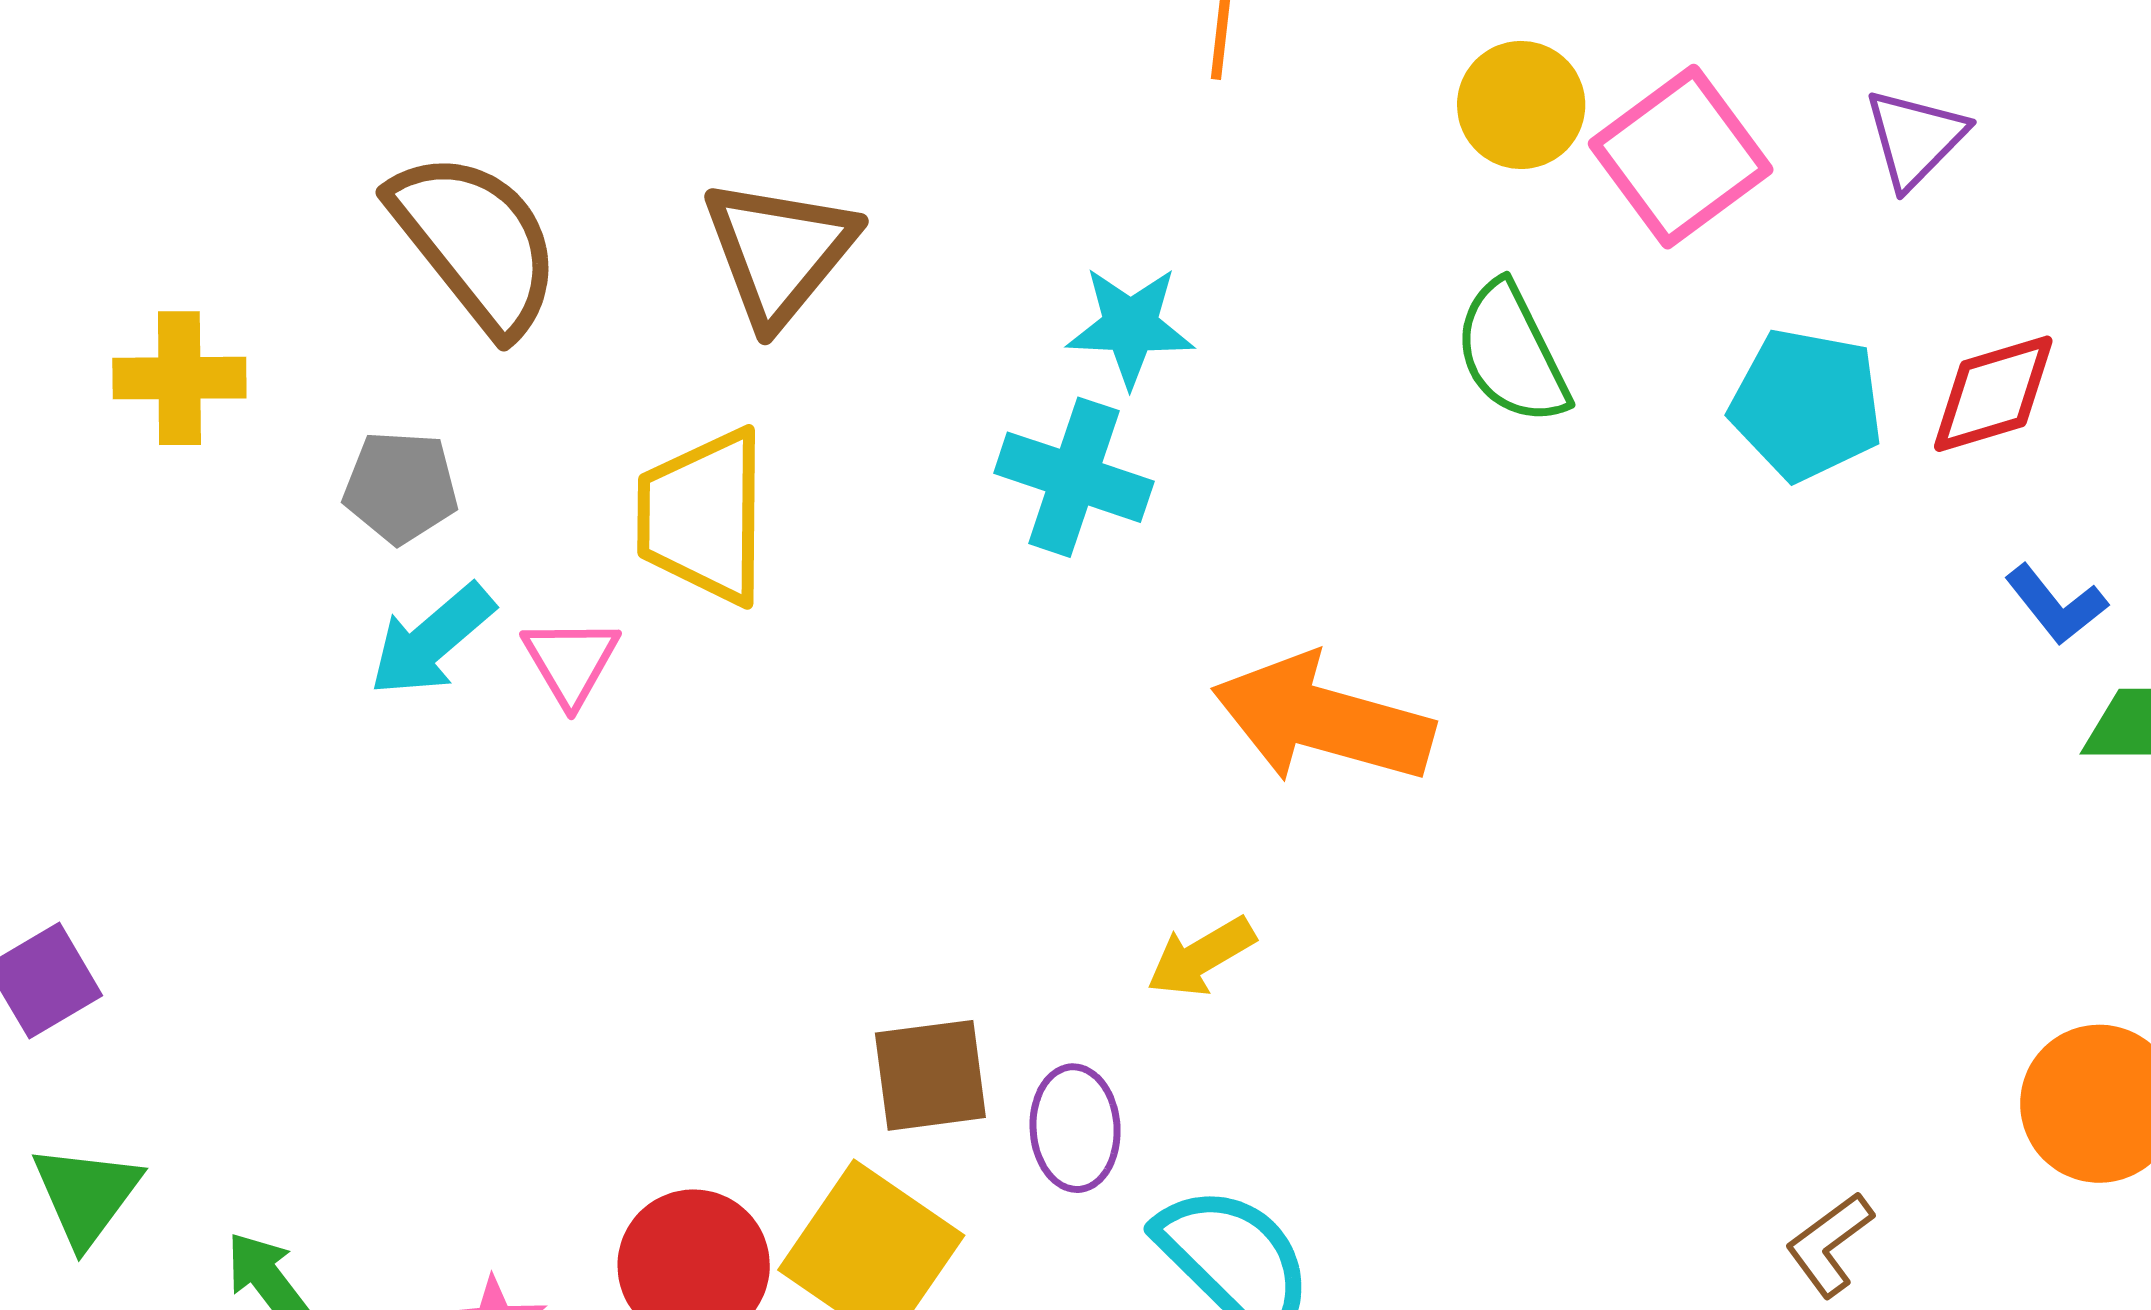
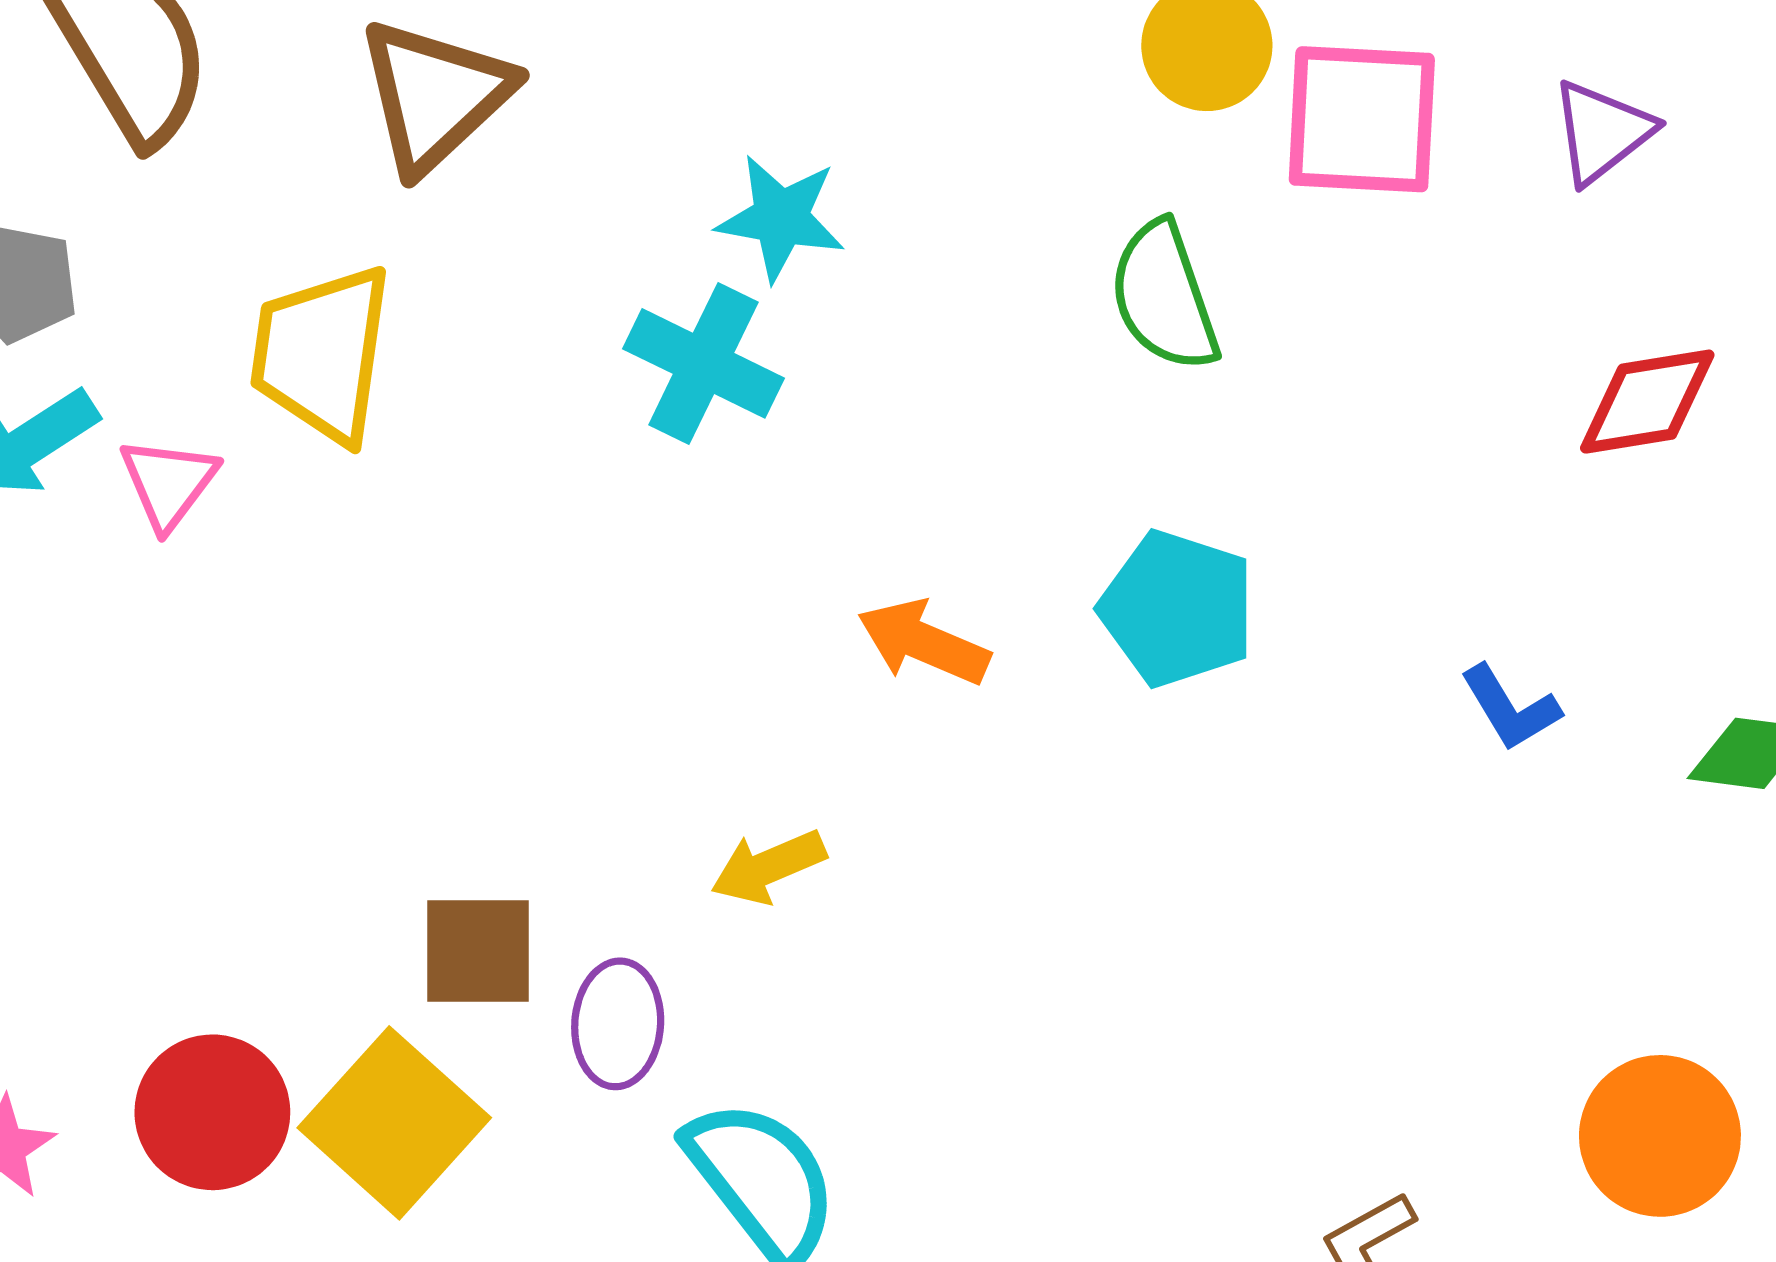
pink square: (1681, 157) -> (1362, 119), turned 32
cyan pentagon: (1807, 405) -> (1177, 609), moved
blue L-shape: (2056, 605) -> (1510, 708), moved
orange arrow: (1323, 719) -> (924, 642), size x0.6

